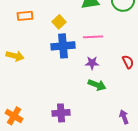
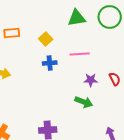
blue cross: (63, 46) -> (50, 63), size x0.6
purple star: (92, 63) -> (91, 80), moved

